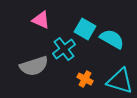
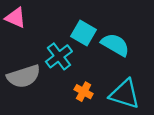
pink triangle: (41, 20) -> (16, 18), moved

